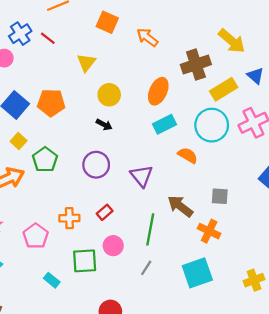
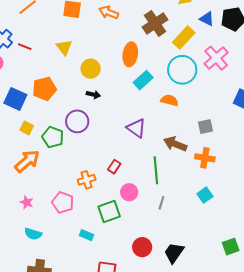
red line: (48, 38) -> (25, 47), moved
purple circle: (96, 165) -> (77, 121), moved
cyan square: (197, 273) -> (205, 195), size x0.6

